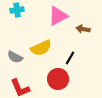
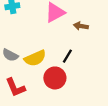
yellow semicircle: (41, 48) -> (35, 58), moved

